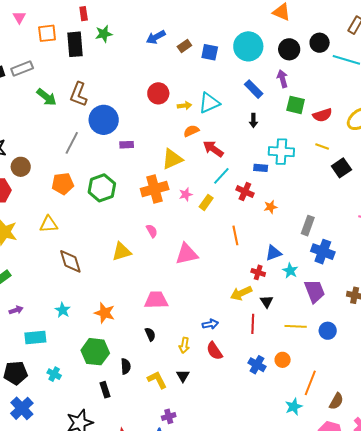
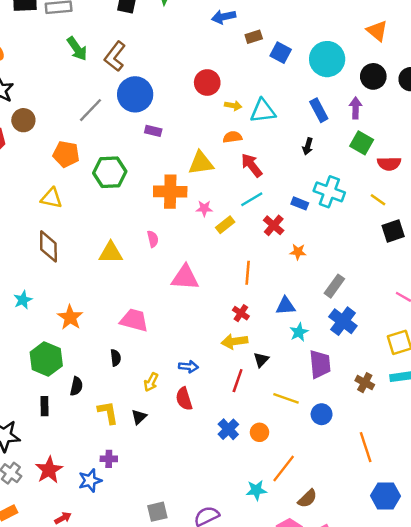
yellow triangle: (49, 224) -> (51, 198), moved
red cross: (258, 272) -> (241, 313), moved

